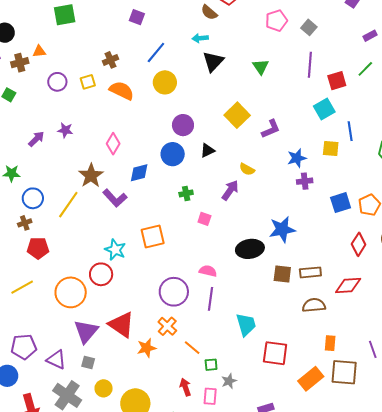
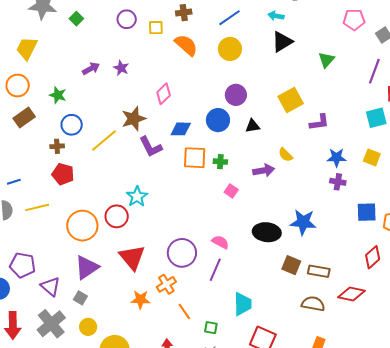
purple arrow: (230, 190) -> (264, 170), turned 30
orange square: (153, 236) -> (195, 158), moved
red triangle: (121, 325) -> (132, 257), moved
green square: (211, 365) -> (211, 328), moved

